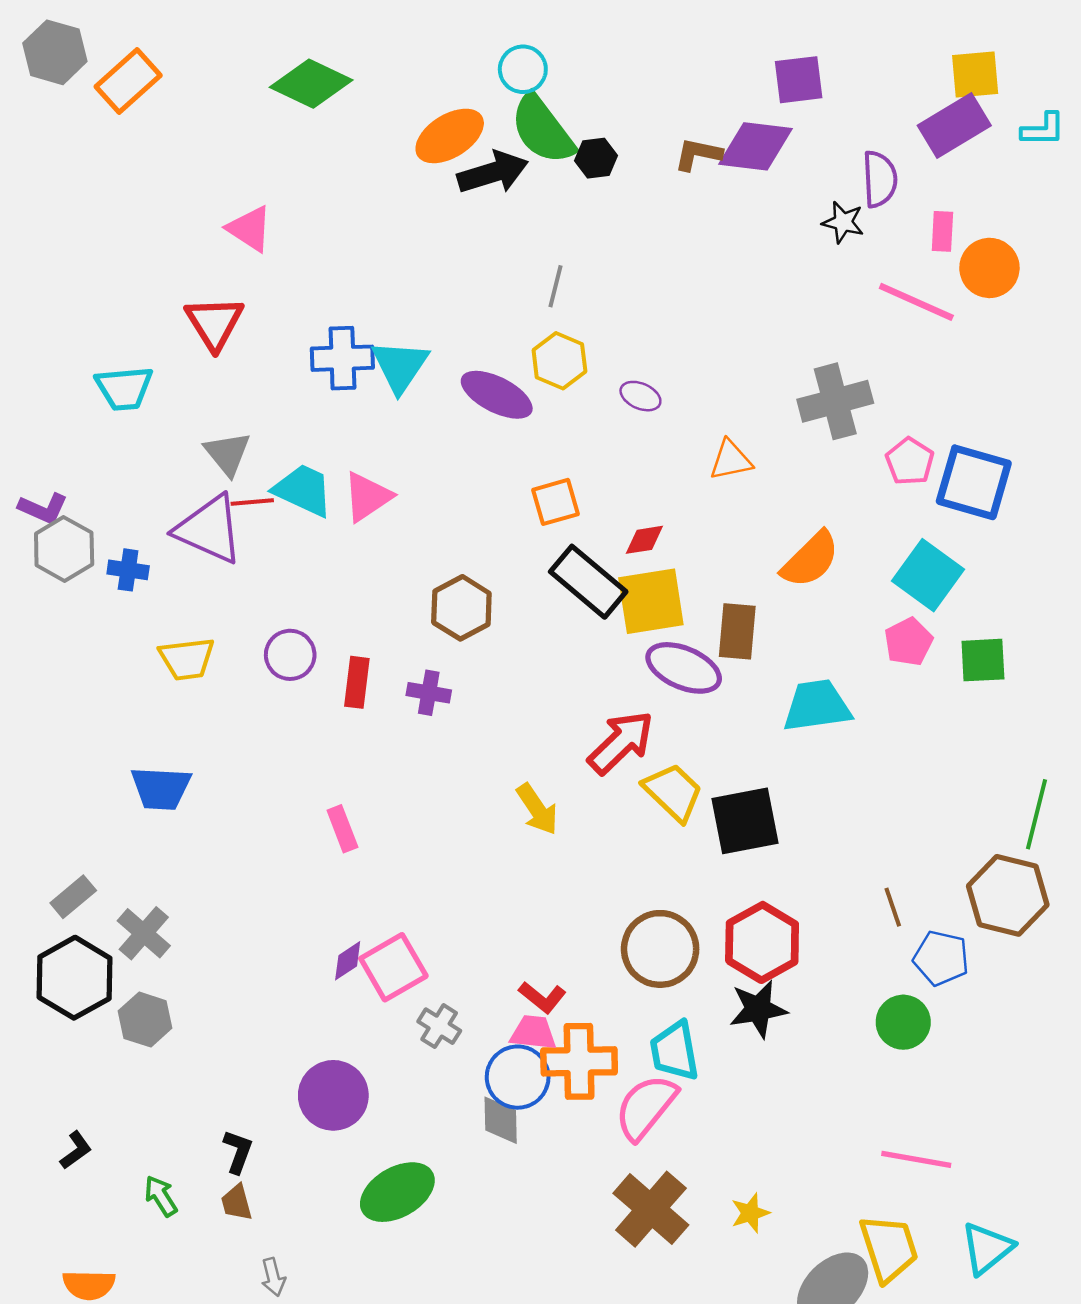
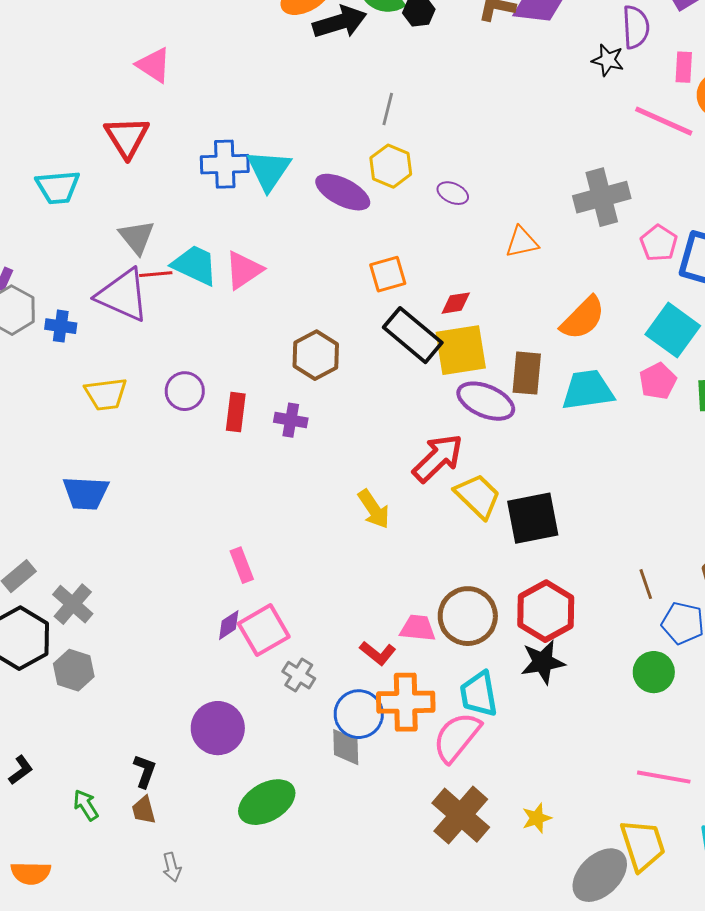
cyan trapezoid: (817, 706) -> (588, 390), moved
pink rectangle: (342, 829) -> (242, 565), moved
pink trapezoid: (533, 1033) -> (418, 628), moved

